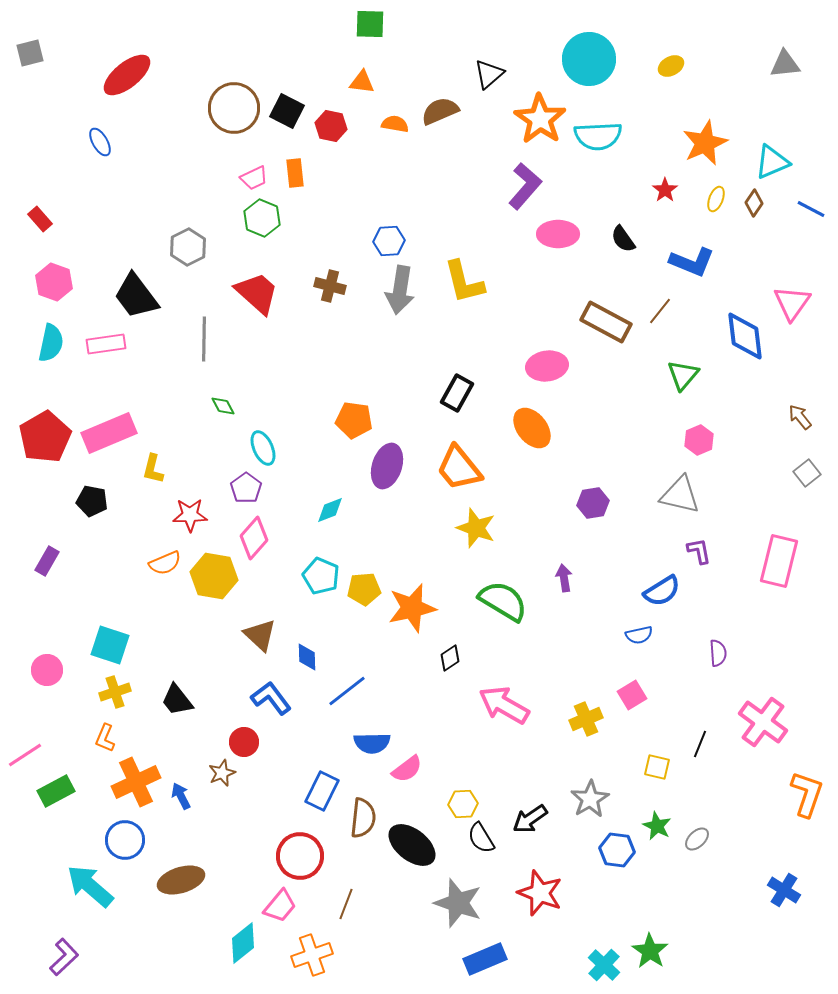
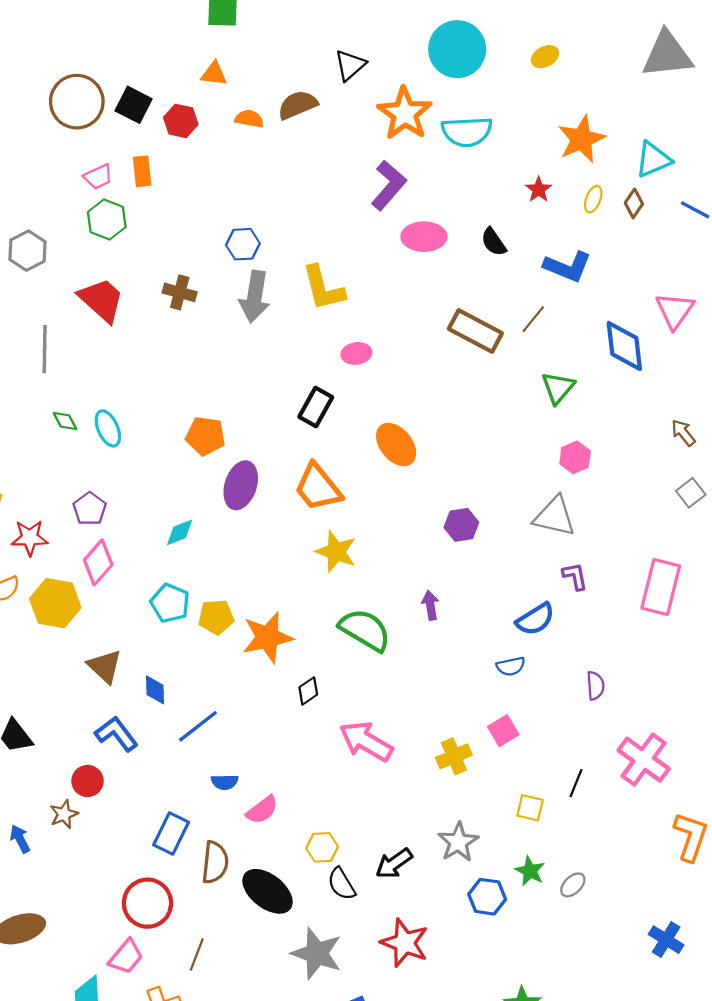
gray triangle: (785, 64) -> (667, 54), size x1.6
pink ellipse: (547, 366) -> (356, 353), moved, size x0.7
cyan ellipse: (263, 448) -> (108, 428), moved
blue semicircle: (372, 743) -> (225, 782), size x0.7

